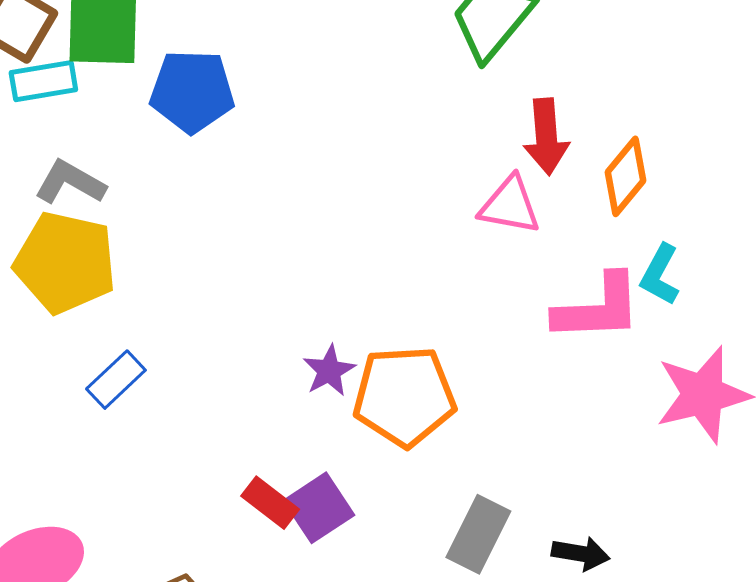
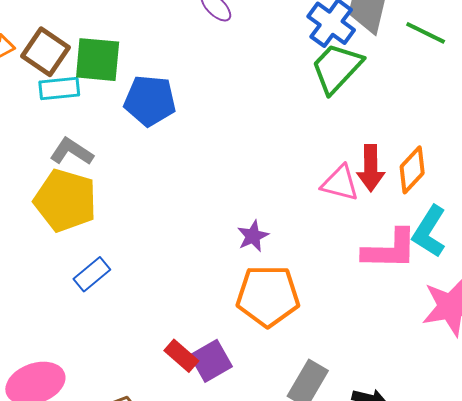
red arrow: (546, 137) -> (371, 168), moved
cyan L-shape: (660, 275) -> (429, 232), size x1.4
purple star: (329, 371) -> (253, 236), moved

